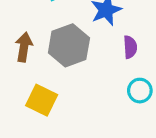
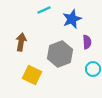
gray hexagon: (69, 45) -> (60, 54), moved

